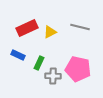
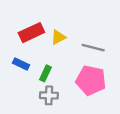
gray line: (80, 27) -> (93, 48), moved
gray cross: (53, 76) -> (49, 95), moved

